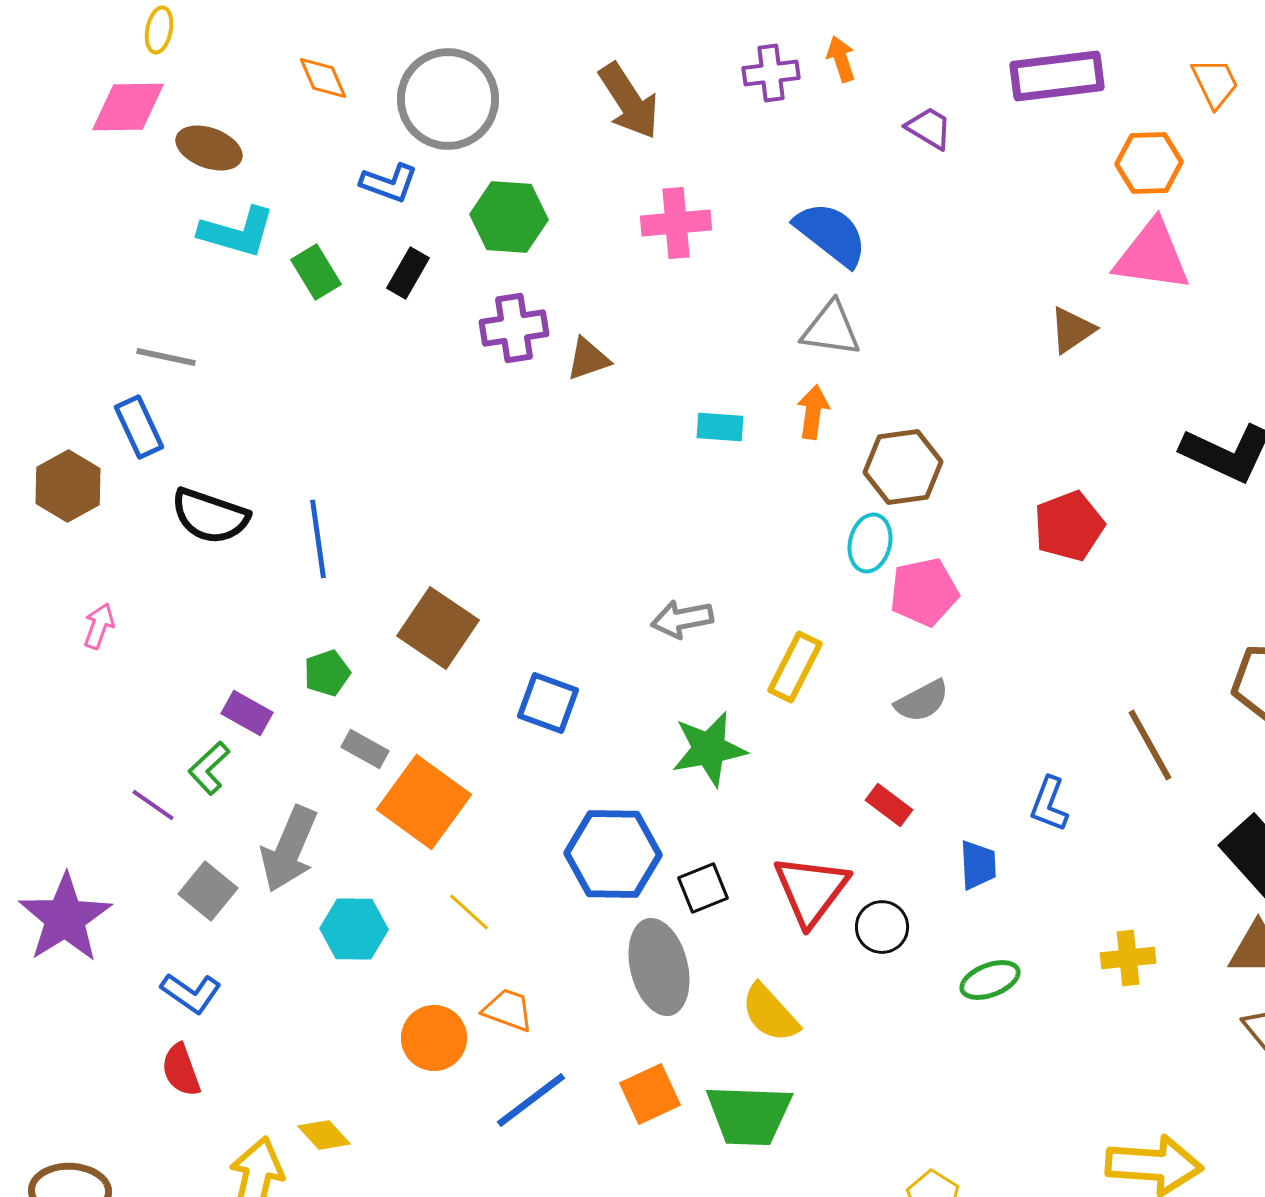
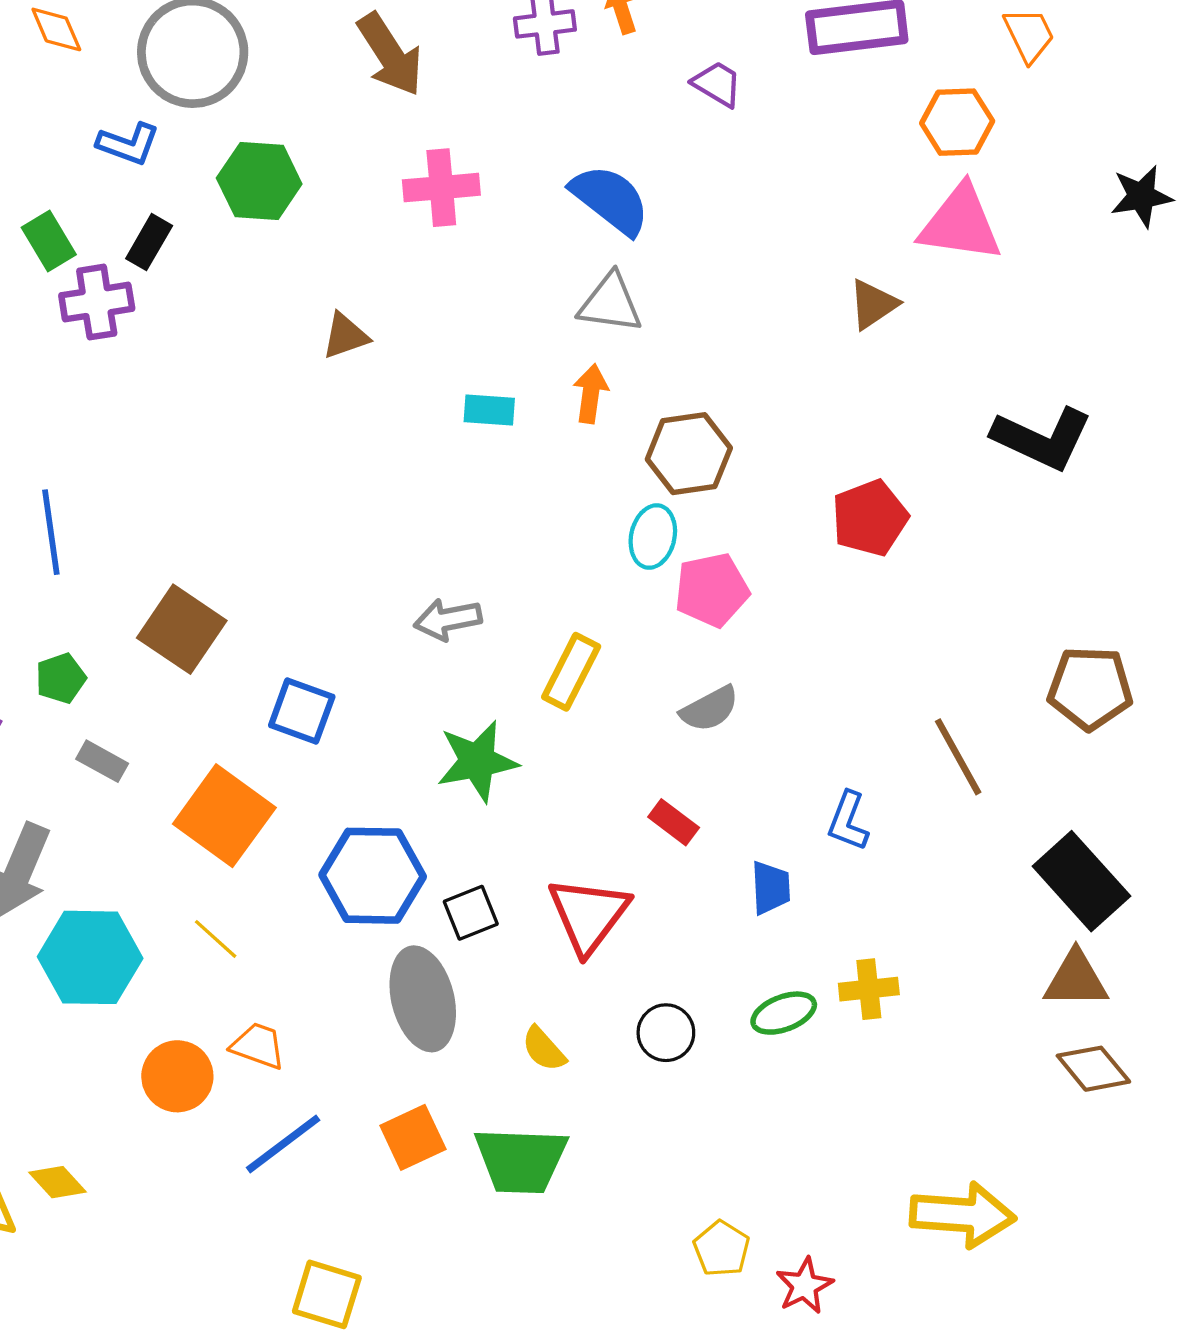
purple cross: (514, 328) -> (97, 302), moved
orange square: (424, 802) -> (224, 816), moved
black circle: (882, 927) -> (666, 1033), moved
cyan hexagon: (354, 929) -> (90, 957), size x1.4
yellow cross: (1128, 958) -> (869, 989), moved
yellow semicircle: (770, 1013) -> (544, 1049), size x0.7

